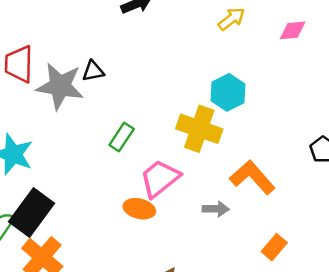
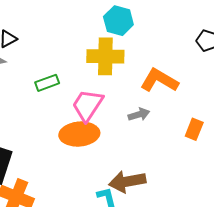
green rectangle: (122, 137) -> (47, 83), turned 55
orange ellipse: (139, 209) -> (79, 134), size x1.5

